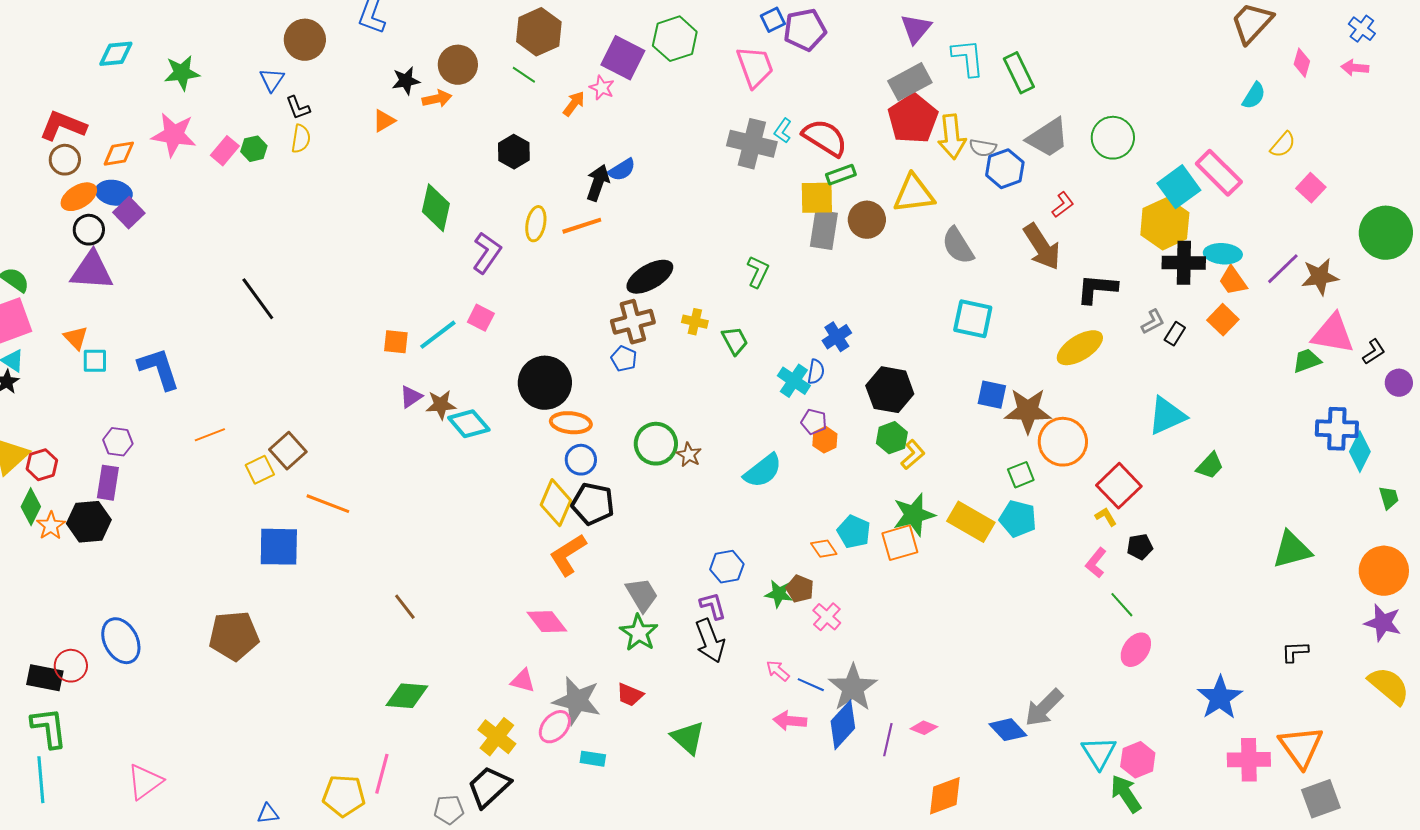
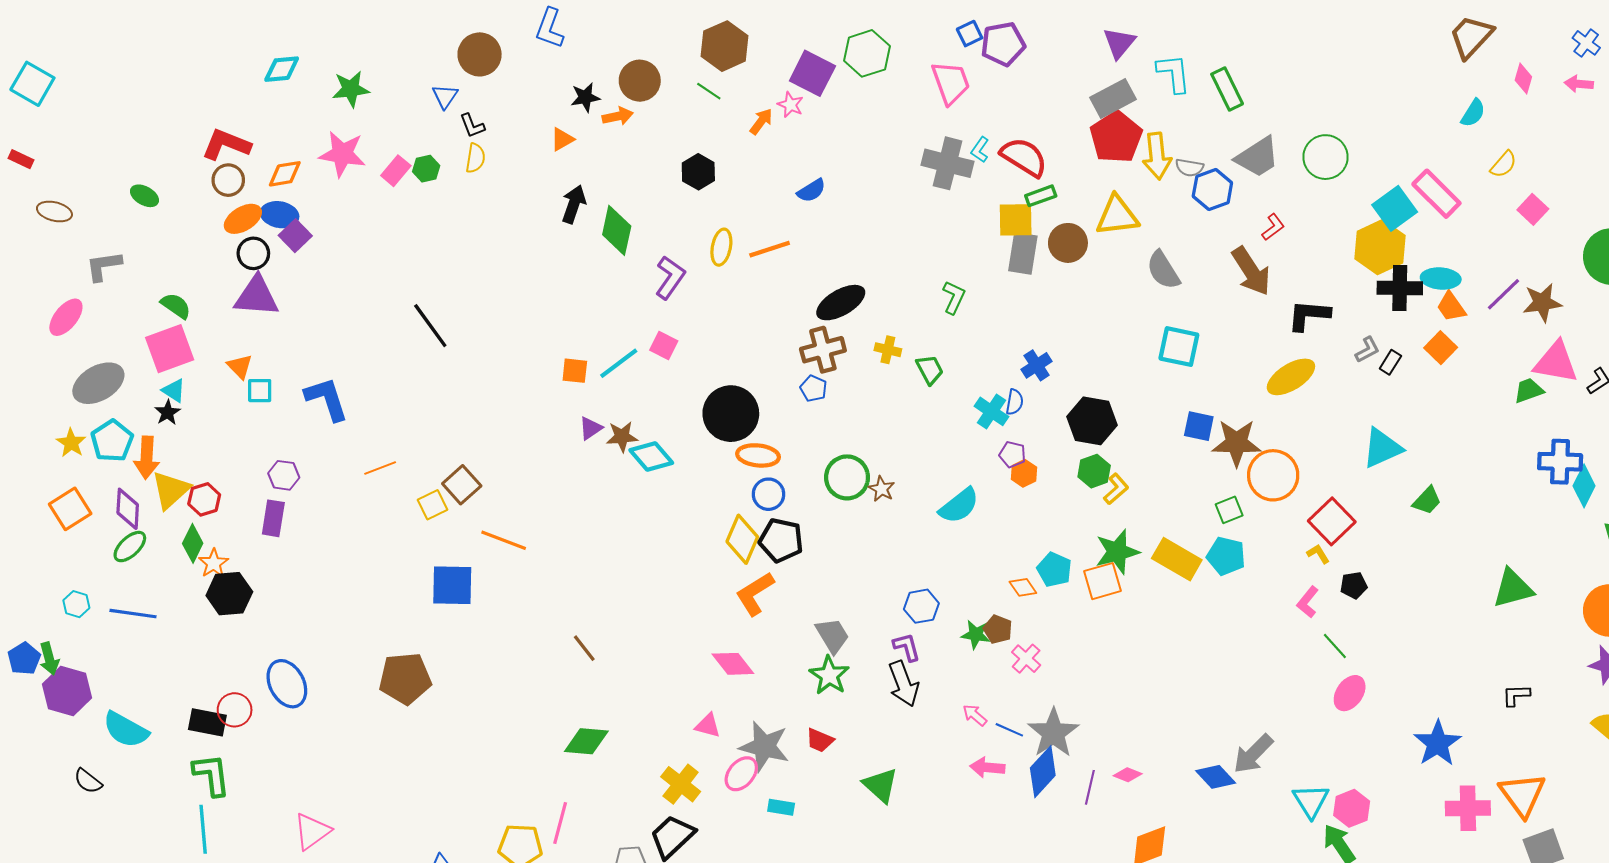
black arrow: (598, 183) -> (574, 204), moved
black hexagon: (89, 522) -> (229, 594), moved

